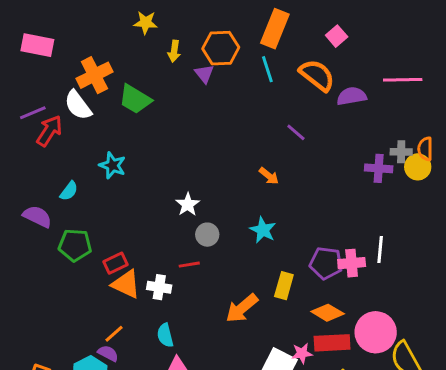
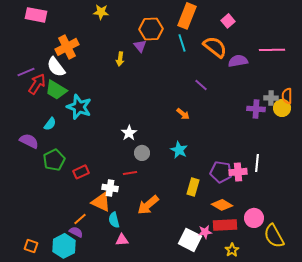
pink rectangle: (37, 45) -> (36, 15), moved
yellow arrow: (174, 51) -> (120, 59), moved
green trapezoid: (135, 99) -> (56, 90), moved
cyan star: (113, 165) -> (79, 107), size x1.4
green pentagon: (75, 245) -> (54, 160), turned -30
orange triangle: (126, 284) -> (101, 202), moved
orange arrow: (242, 308) -> (148, 205), moved
pink circle: (376, 332) -> (254, 218), size x0.7

